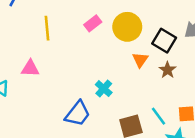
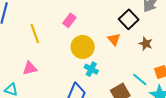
yellow circle: (127, 27) -> (83, 47), moved
black square: (164, 41) -> (129, 19), turned 30
brown star: (167, 70) -> (146, 44), moved

